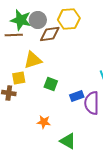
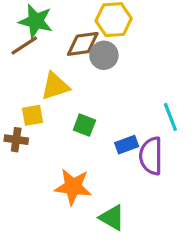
gray circle: (38, 20) -> (104, 55), moved
brown line: (14, 35) -> (24, 46), turned -30
orange star: (44, 122) -> (73, 187), size x1.6

